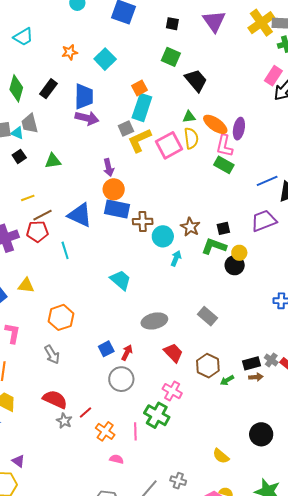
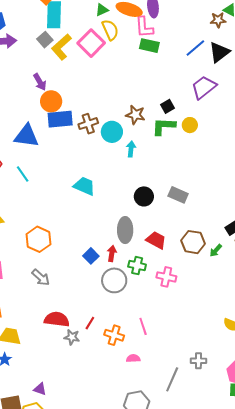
black circle: (235, 265) -> (144, 196), moved
gray ellipse: (154, 321) -> (125, 230), moved, turned -60
green cross: (157, 415) -> (137, 266), moved, size x0.7

